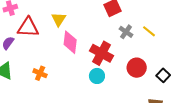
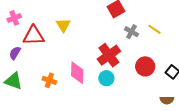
pink diamond: (70, 42) -> (77, 73), moved
red cross: (102, 53) -> (109, 55), turned 30

